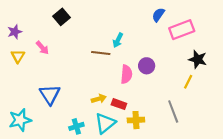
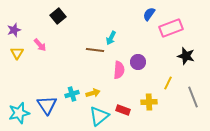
yellow line: (188, 82) -> (168, 83), moved
blue triangle: (50, 94) -> (47, 105), moved
red rectangle: (119, 104) -> (123, 110), moved
gray line: (173, 112) -> (193, 97), moved
yellow cross: (136, 120) -> (149, 102), moved
cyan cross: (76, 126) -> (72, 94), moved

